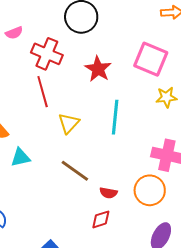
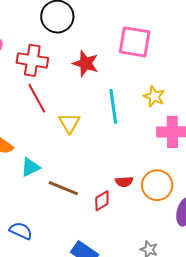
yellow star: (166, 97) -> (154, 96), moved, turned -30
brown line: (75, 171) -> (63, 188), moved
orange circle: (150, 190) -> (157, 185), moved
red diamond: (101, 219) -> (102, 201), moved

